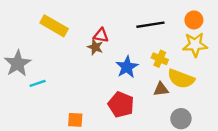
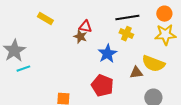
yellow rectangle: (54, 26) -> (45, 19), size x0.7
yellow cross: (160, 59) -> (126, 34), moved
cyan line: (38, 83) -> (23, 69), moved

